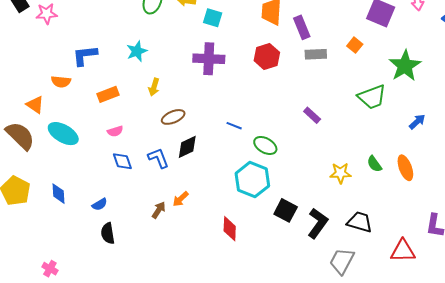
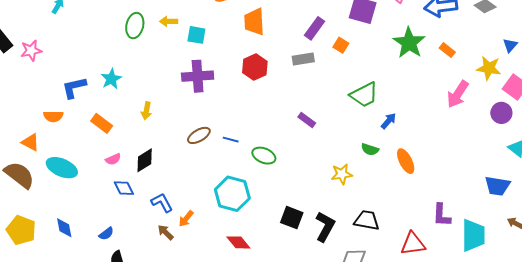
purple rectangle: (302, 27) -> (315, 28), moved, turned 65
cyan star: (137, 51) -> (111, 79), moved
green star: (405, 66) -> (409, 43), moved
orange rectangle: (108, 94) -> (102, 123), turned 65
brown ellipse: (173, 117) -> (199, 135), moved
blue arrow: (417, 122) -> (389, 121), moved
black diamond: (187, 147) -> (145, 160), moved
blue L-shape: (158, 158) -> (162, 203), moved
green semicircle: (374, 164) -> (370, 149), moved, turned -30
cyan hexagon: (252, 180) -> (232, 194), moved
brown arrow: (159, 210) -> (166, 232), turned -72
red diamond: (230, 229) -> (238, 242), turned -35

